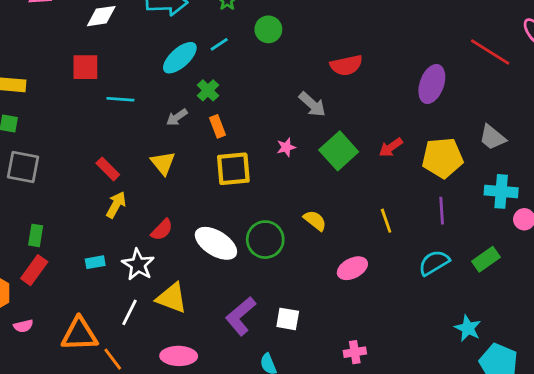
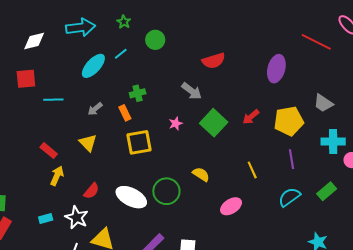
green cross: (208, 90) -> (138, 93), moved, turned 35

